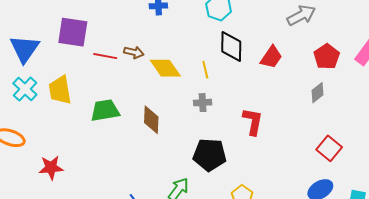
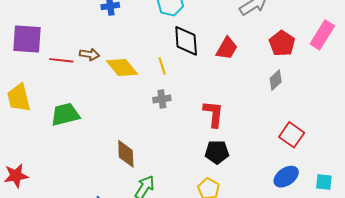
brown diamond: (151, 120) -> (126, 154), moved
black pentagon: (210, 155) -> (217, 152), moved, size x0.7

